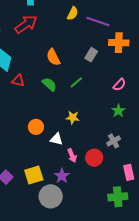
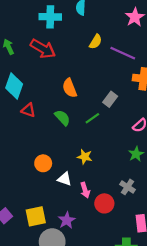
red arrow: (26, 24) -> (43, 49), turned 60
gray rectangle: (91, 55) -> (110, 99), moved
gray cross: (114, 141) -> (128, 187), turned -32
pink arrow: (72, 156) -> (85, 190), moved

